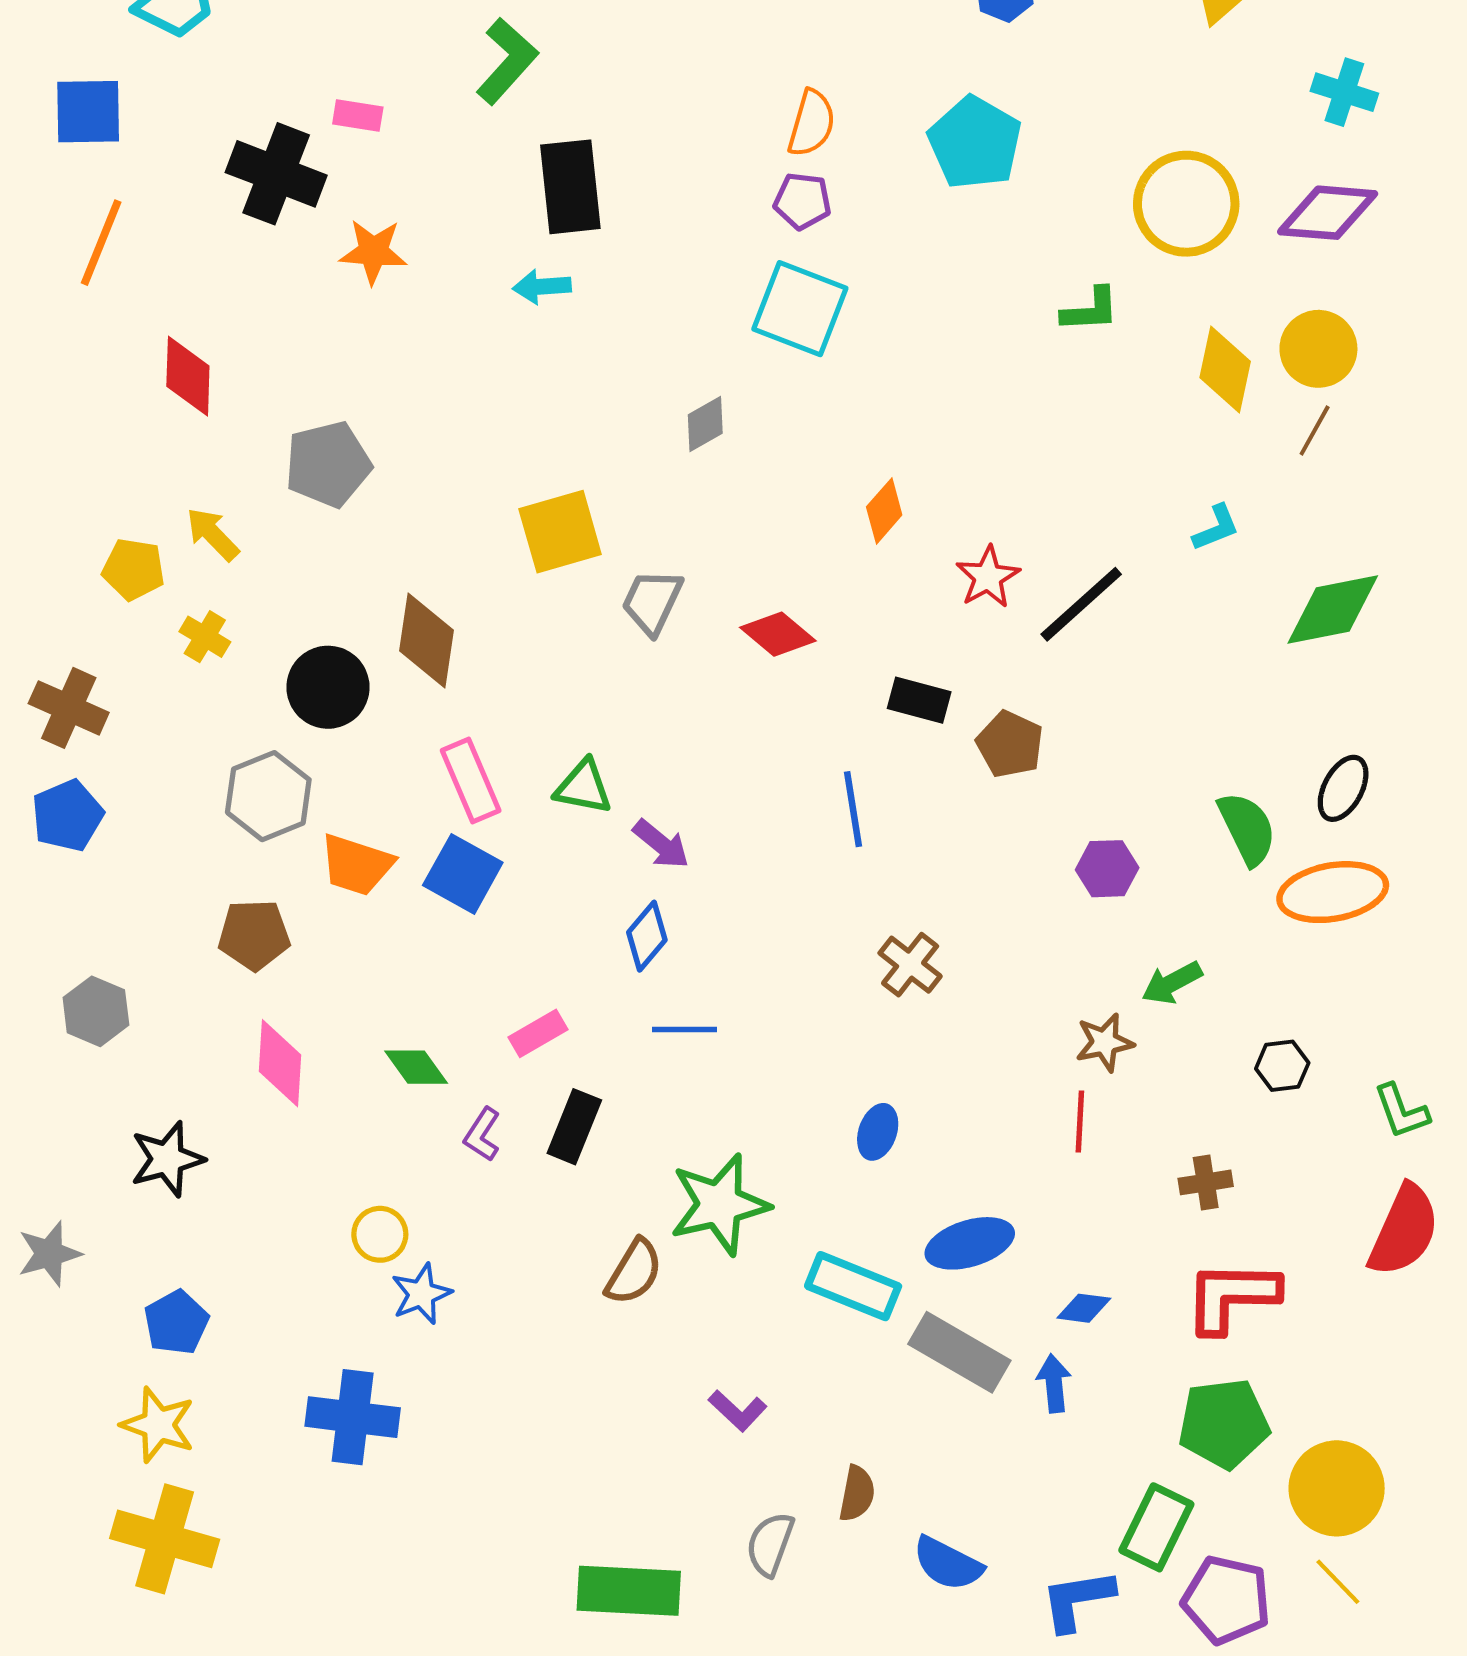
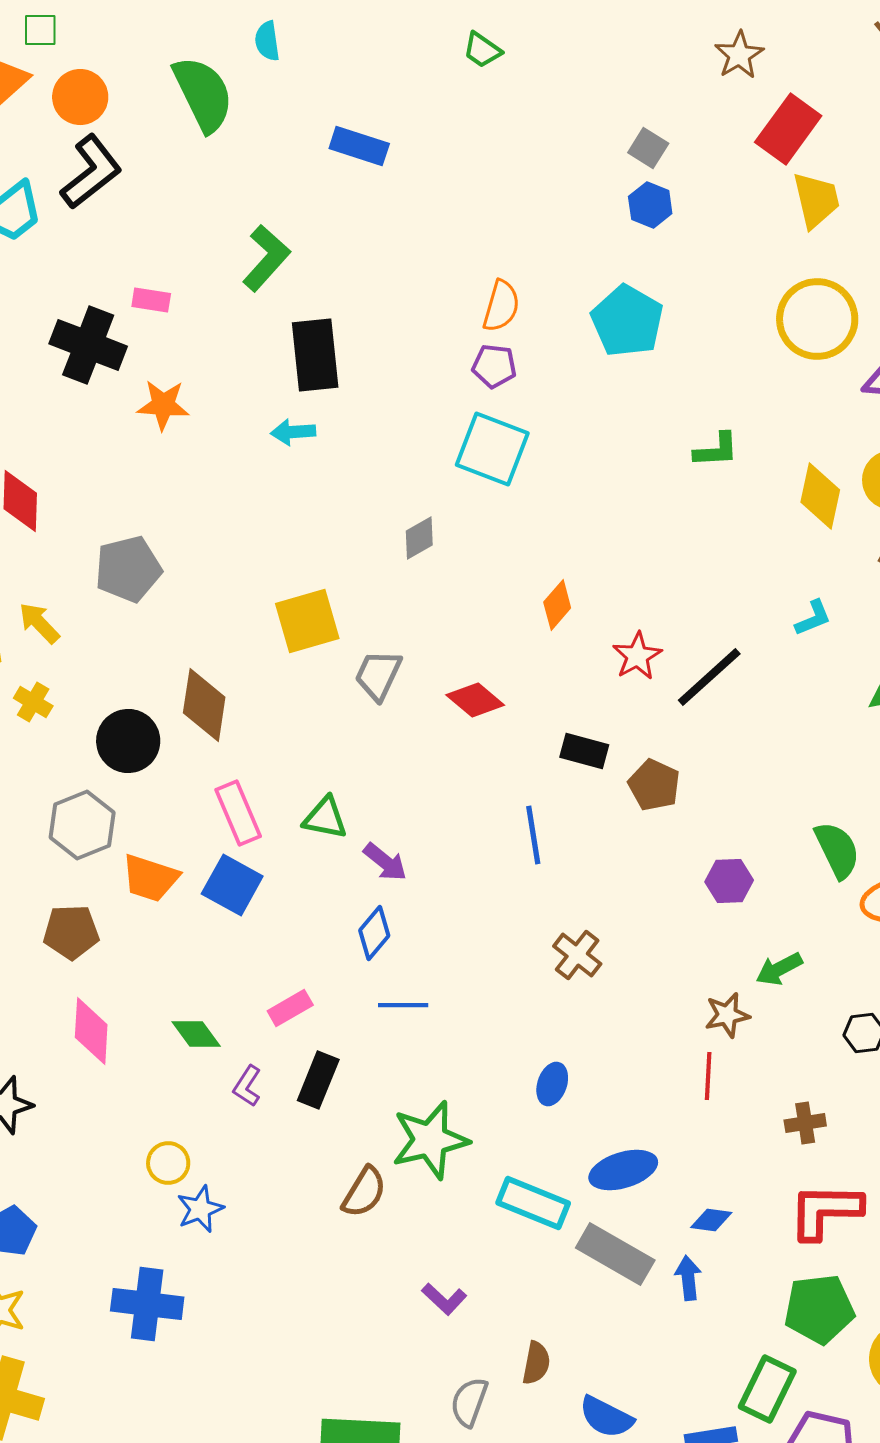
yellow circle: (1186, 204) -> (817, 319), moved

